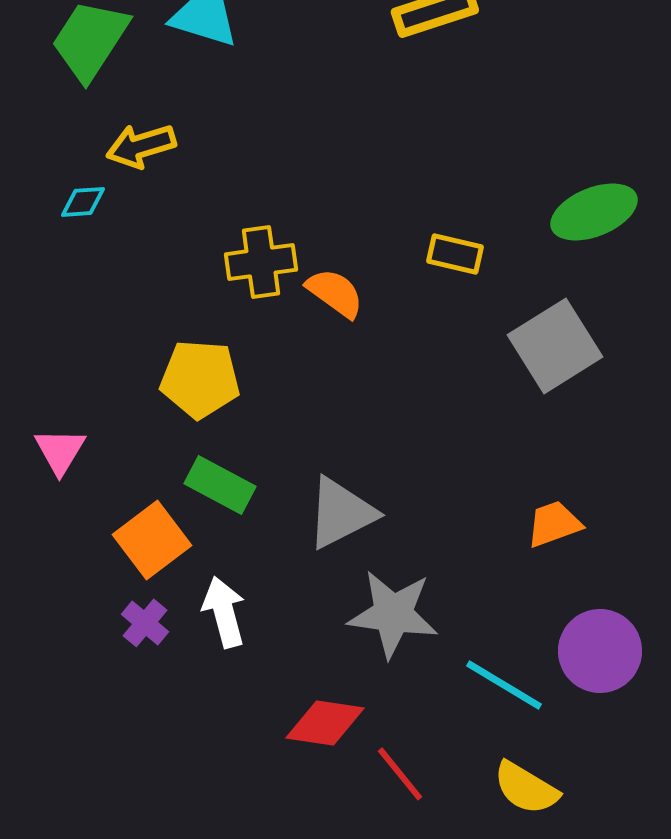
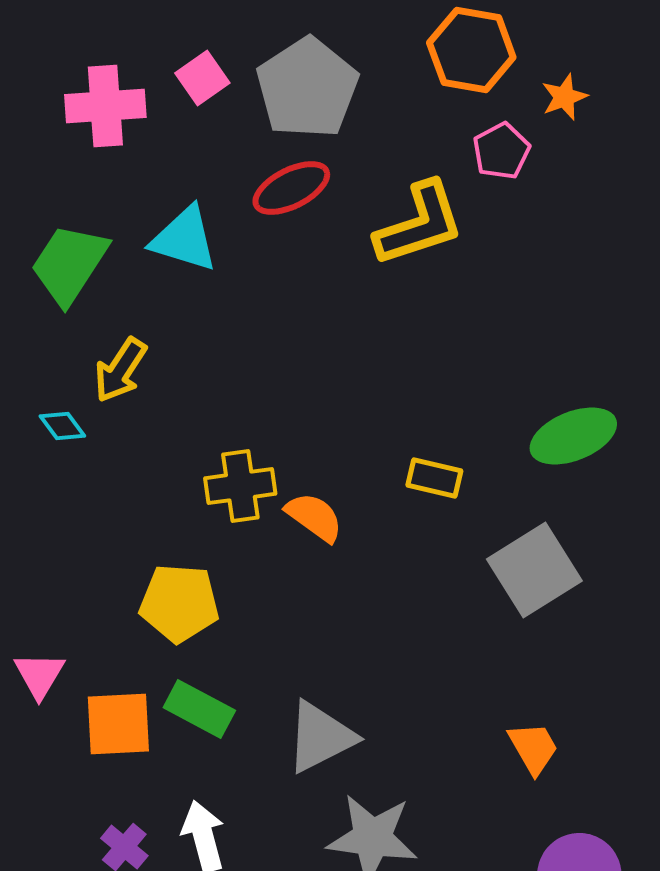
yellow arrow: (141, 146) -> (120, 370), turned -40
cyan diamond: (83, 202) -> (62, 426), turned 57
orange trapezoid: (554, 524) -> (533, 748), turned 80
orange square: (152, 540) -> (118, 724), moved, turned 34

